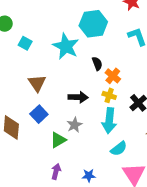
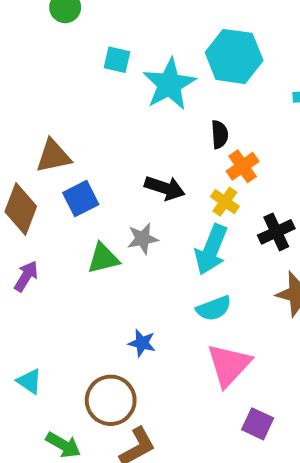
cyan square: (25, 43) -> (117, 60), moved, turned -32
brown triangle: (37, 83) -> (53, 156), moved, turned 36
purple arrow: (56, 171) -> (26, 276), moved

